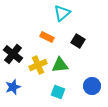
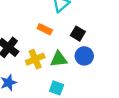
blue circle: (92, 86) -> (84, 56), moved

